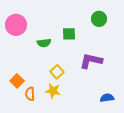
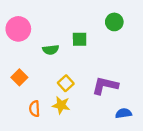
purple L-shape: (91, 61) -> (105, 86), moved
orange square: (17, 81) -> (19, 77), moved

